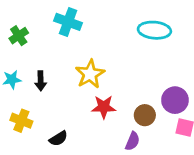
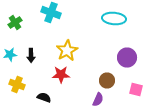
purple circle: (175, 100) -> (127, 58), moved
red star: (104, 107) -> (61, 74), moved
black semicircle: (58, 138) -> (44, 98), turned -128

